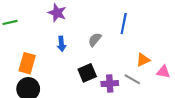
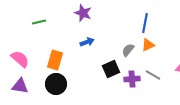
gray semicircle: (95, 40) -> (128, 50), moved
blue arrow: (61, 44) -> (87, 42), turned -104
orange triangle: (143, 60) -> (148, 45), moved

